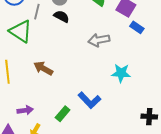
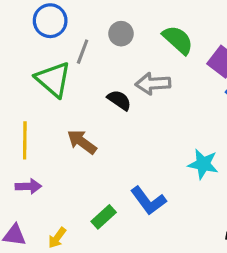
black semicircle: (61, 16) -> (119, 100), moved
gray arrow: (99, 40) -> (153, 84), moved
purple arrow: (25, 110) -> (28, 186), moved

